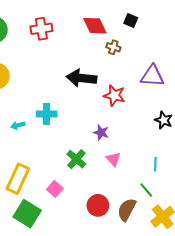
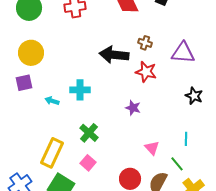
brown cross: (113, 47) -> (145, 43), moved
cyan arrow: (18, 125) -> (52, 101), turned 32
green cross: (76, 159) -> (89, 133), moved
pink triangle: (113, 159) -> (152, 148), moved

